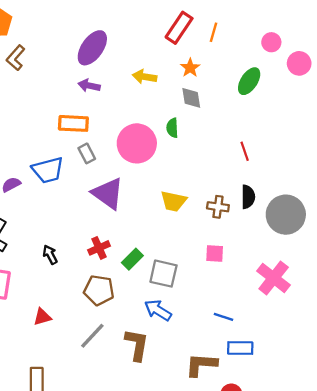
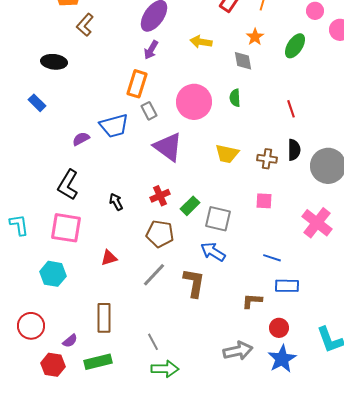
orange star: (190, 68) -> (255, 37), moved
purple arrow: (89, 86) -> (151, 50), turned -72
orange rectangle: (73, 123) -> (137, 84), turned -76
green semicircle: (172, 128) -> (235, 98), moved
brown L-shape: (201, 365) -> (252, 301), size x0.7

